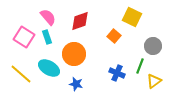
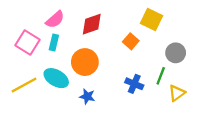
pink semicircle: (48, 17) -> (55, 20), turned 90
cyan rectangle: (47, 37) -> (54, 42), turned 32
yellow line: (21, 74) -> (24, 85), turned -70

